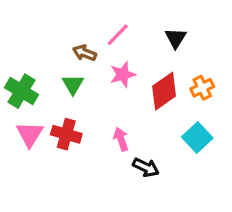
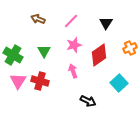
brown arrow: (84, 53) -> (38, 19), moved
orange cross: (202, 88) -> (130, 48), moved
pink arrow: (121, 139) -> (73, 71), moved

